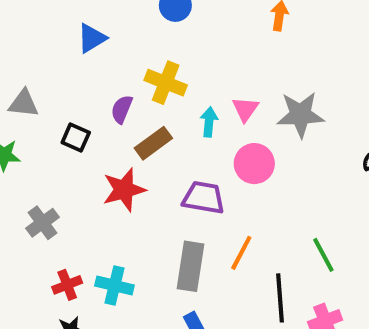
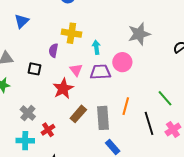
blue triangle: (92, 38) -> (22, 21), moved
pink triangle: (245, 109) -> (76, 70), moved
brown rectangle: (153, 143) -> (78, 114), moved
purple trapezoid: (204, 198) -> (100, 72), moved
red cross: (67, 285) -> (48, 130), moved
cyan cross: (114, 285) -> (25, 141), moved

